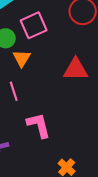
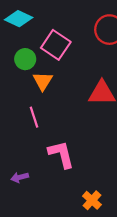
pink square: (34, 25) -> (56, 45), turned -32

